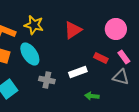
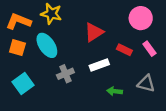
red triangle: (73, 30) -> (94, 32), moved
gray triangle: (121, 77) -> (146, 84), moved
gray cross: (47, 80) -> (65, 74), turned -35

